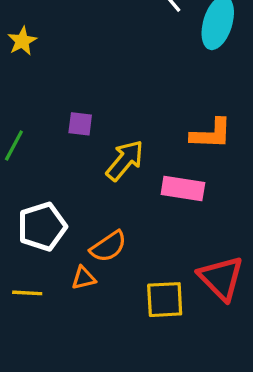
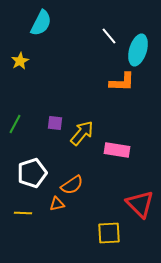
purple square: (80, 124) -> (55, 123), moved
orange L-shape: (211, 134) -> (122, 82), moved
yellow square: (165, 300) -> (109, 233), moved

